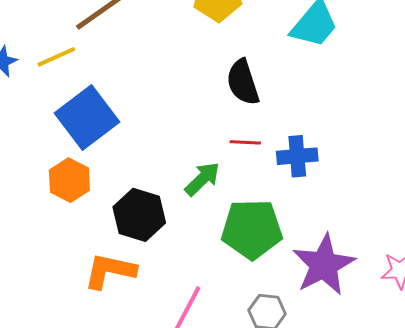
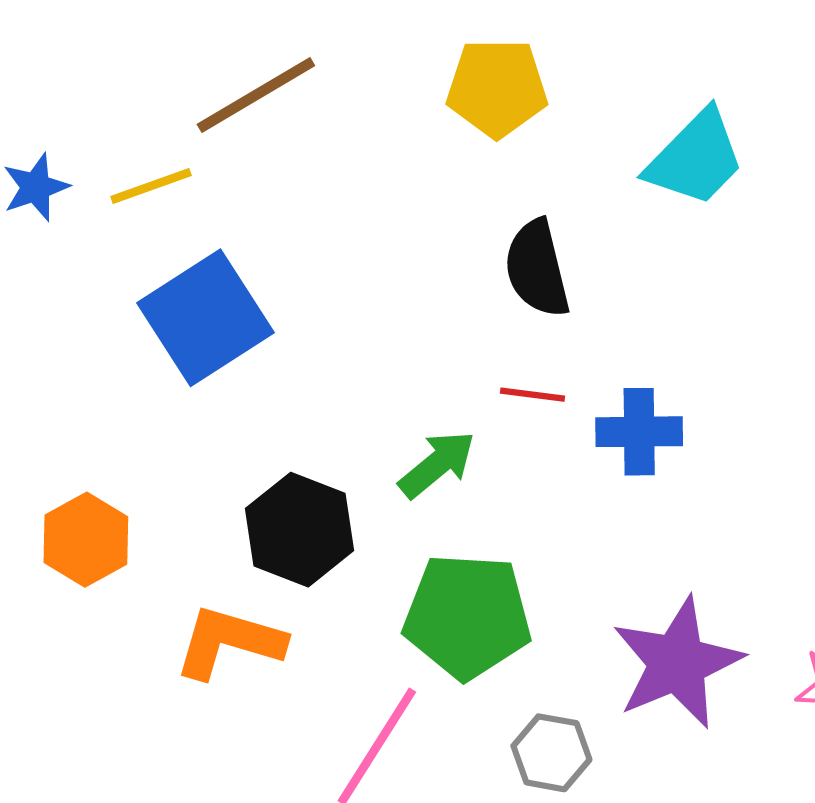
orange hexagon: (69, 180) -> (86, 540), moved
green pentagon: (252, 229) -> (467, 616), moved

